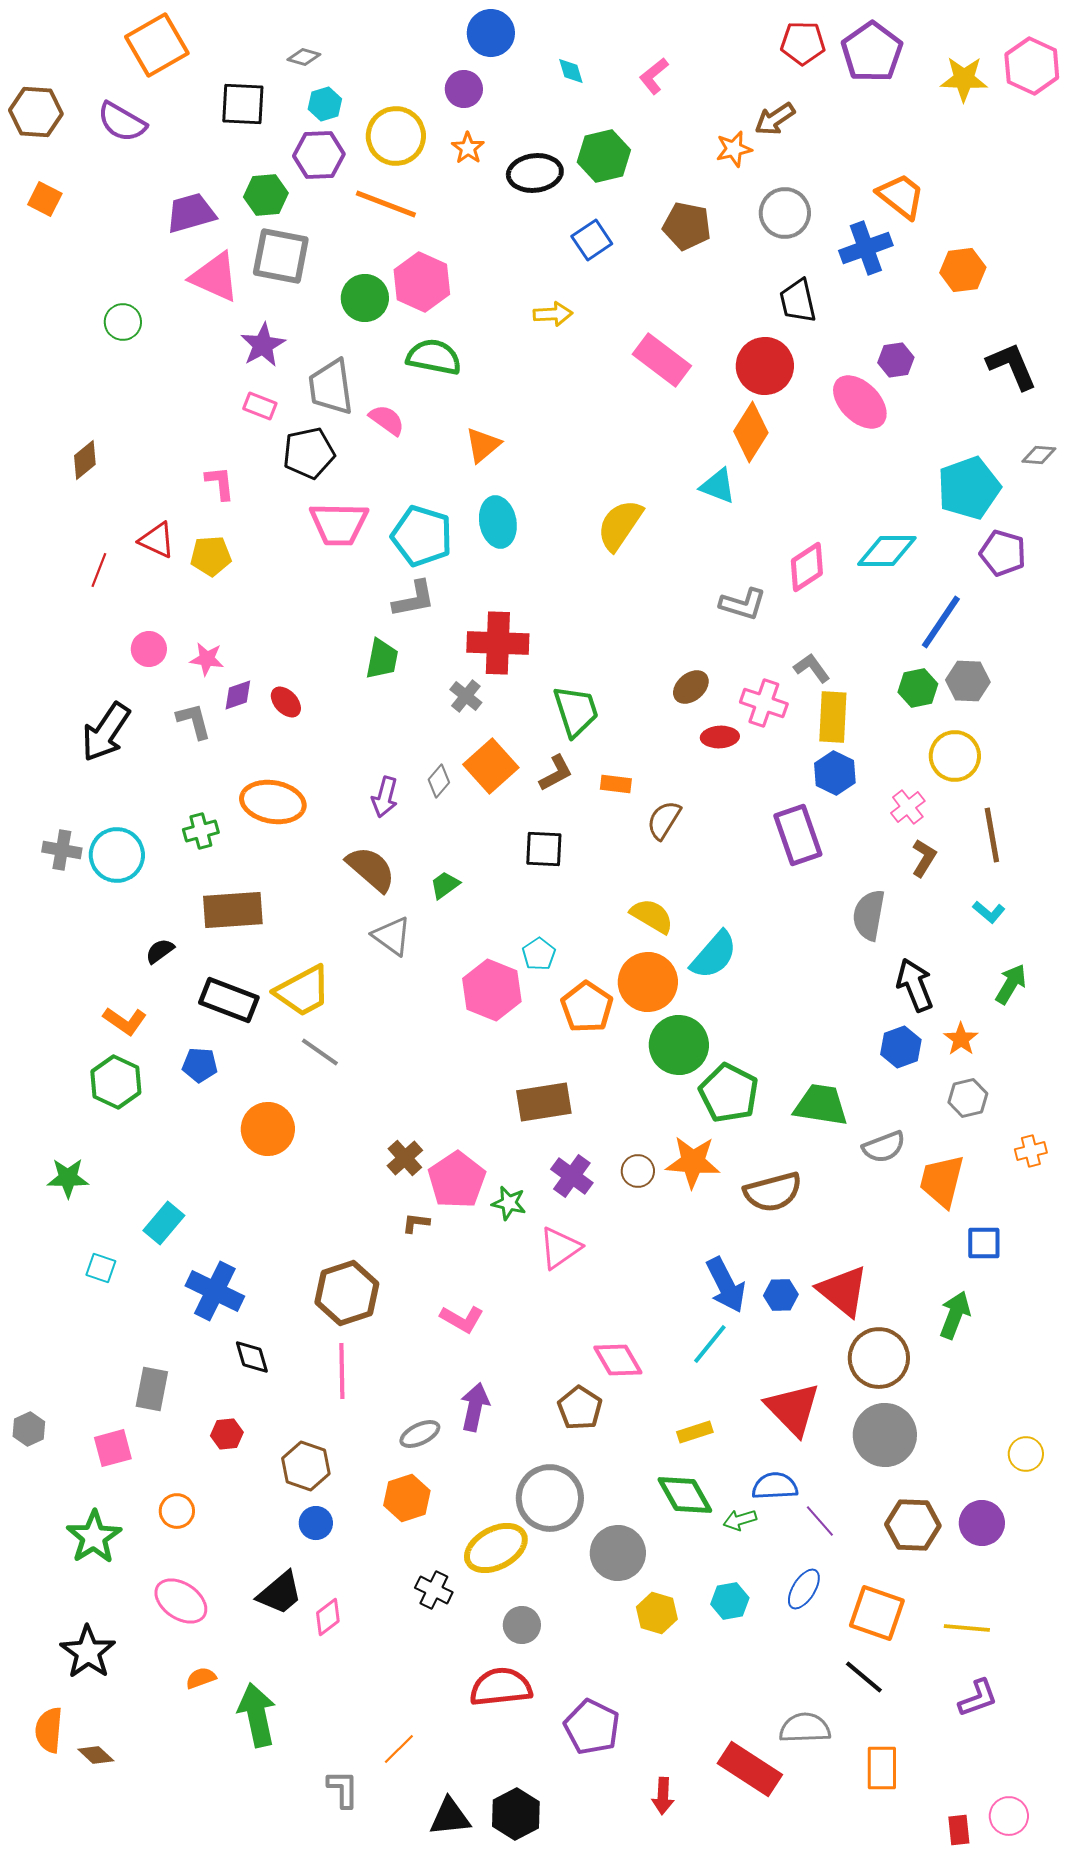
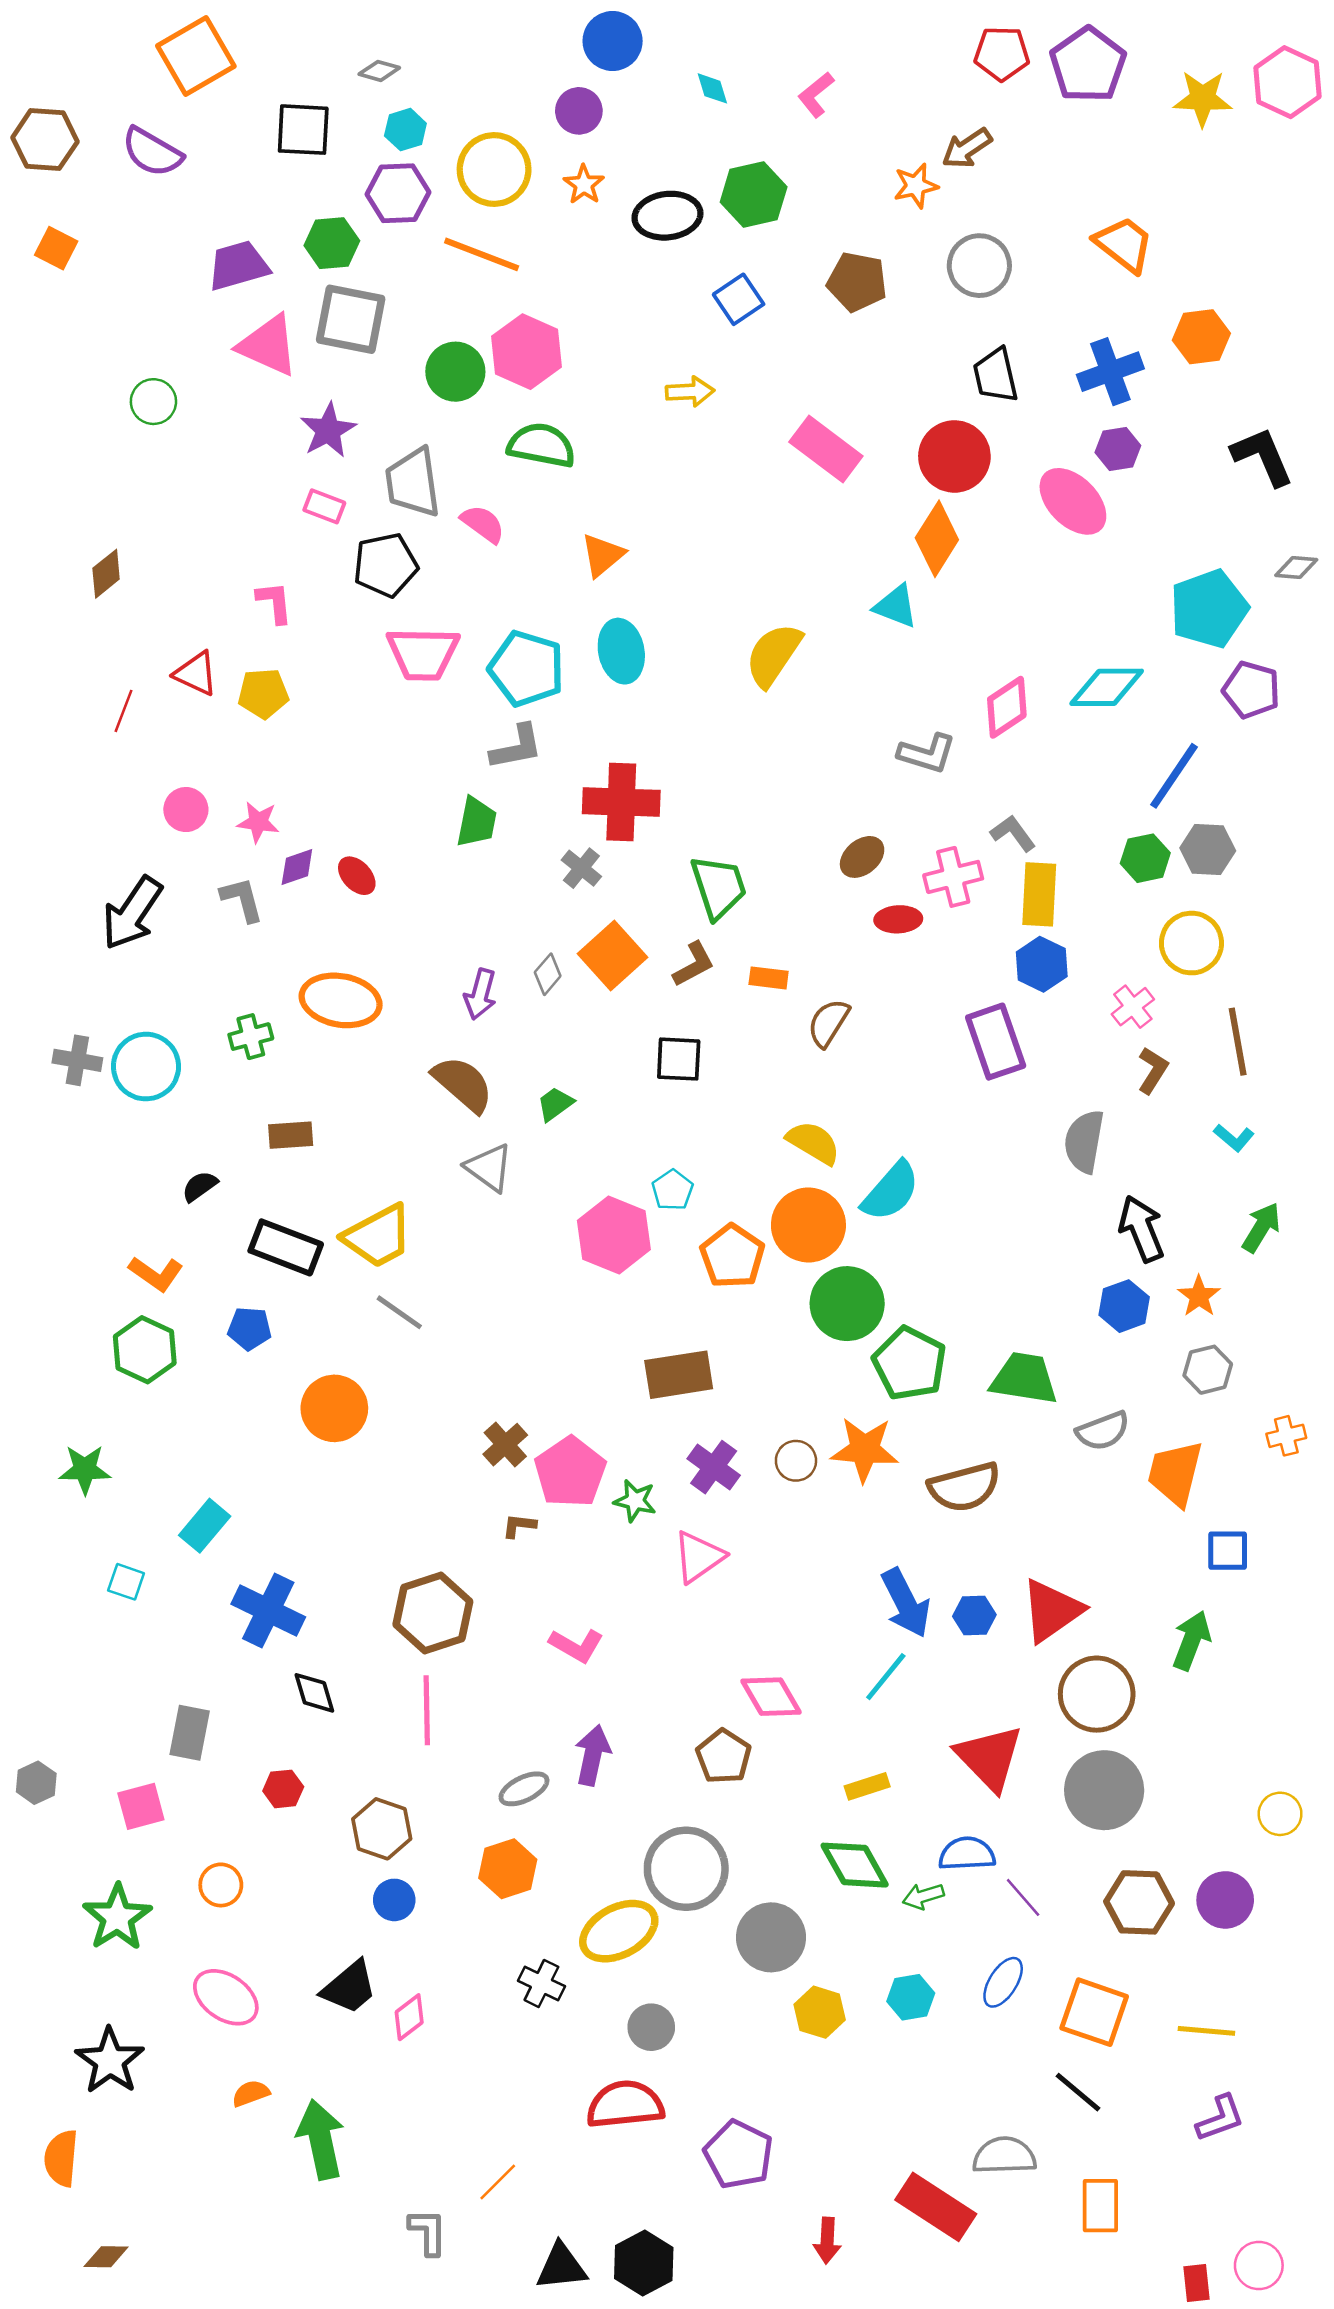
blue cross: (866, 248) -> (1110, 372), moved
pink cross: (764, 703) -> (953, 877), turned -33
brown rectangle: (233, 910) -> (291, 1135), size x0.6
red triangle: (843, 1291) -> (1052, 1610), turned 46
brown diamond: (96, 1755) -> (106, 2257), moved, turned -42

